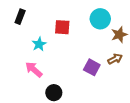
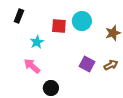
cyan circle: (100, 19) -> (82, 21), moved
brown arrow: (115, 59) -> (111, 65), moved

